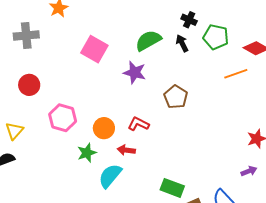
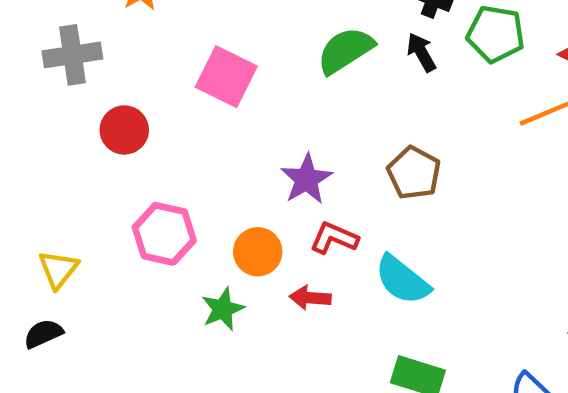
purple star: (135, 72) -> (306, 179), moved, turned 30
red circle: (29, 85) -> (124, 130), moved
cyan semicircle: (110, 176) -> (402, 280), moved, turned -88

